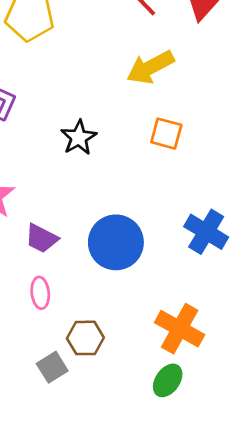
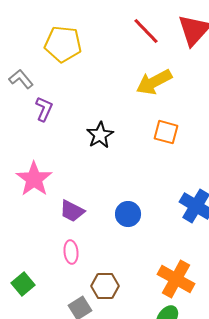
blue circle: (116, 242) -> (128, 214), size x0.6

